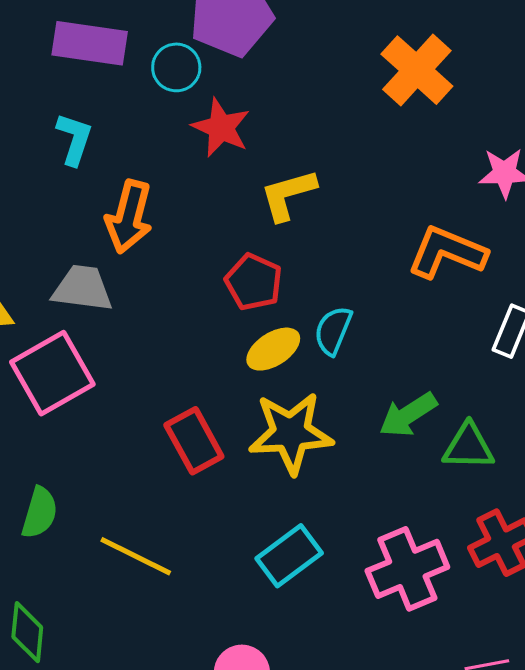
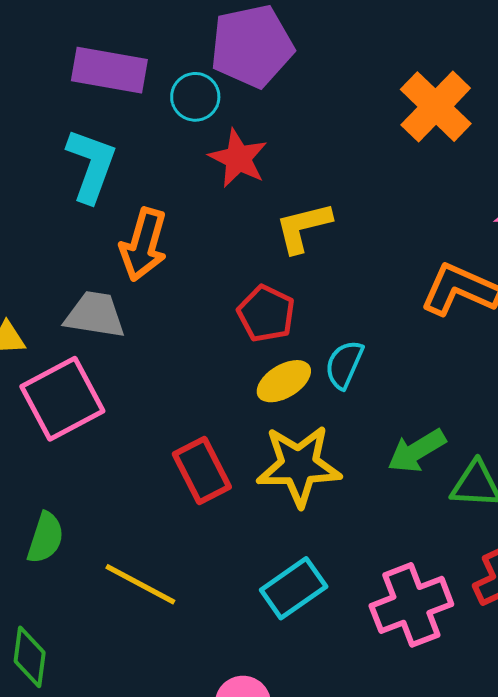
cyan L-shape: (74, 139) -> (91, 165), size x1.4

